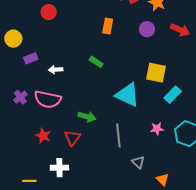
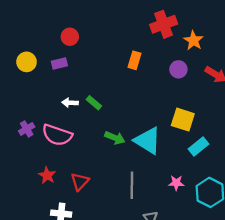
purple rectangle: (31, 58) -> (59, 64), moved
green rectangle: (96, 62) -> (94, 103), moved
green arrow: (87, 117) -> (115, 138), moved

